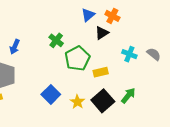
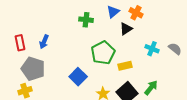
green cross: (56, 40) -> (86, 20), moved, turned -32
blue square: (51, 94) -> (78, 77), moved

